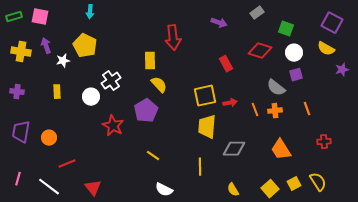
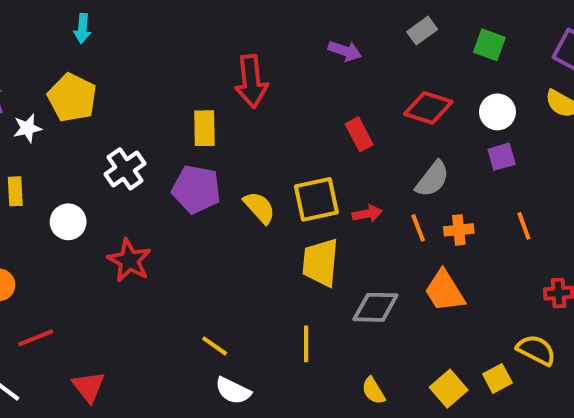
green square: (286, 29) -> (489, 45), moved
yellow semicircle: (159, 85) -> (259, 208), moved
gray semicircle: (276, 88) -> (432, 179), moved, turned -90
white circle: (91, 97) -> (68, 222), moved
purple pentagon: (146, 111) -> (196, 189), moved, turned -30
orange trapezoid: (281, 150) -> (445, 291), moved
yellow line: (153, 156) -> (215, 346), moved
yellow semicircle: (318, 182) -> (536, 350), moved, turned -30

